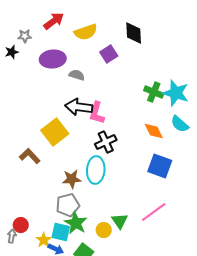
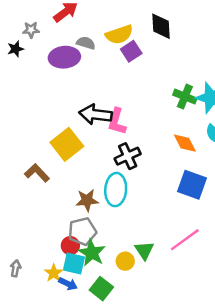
yellow semicircle: (86, 32) -> (119, 35), moved
gray semicircle: (77, 75) -> (86, 43), moved
red circle: (21, 225) -> (70, 246), moved

